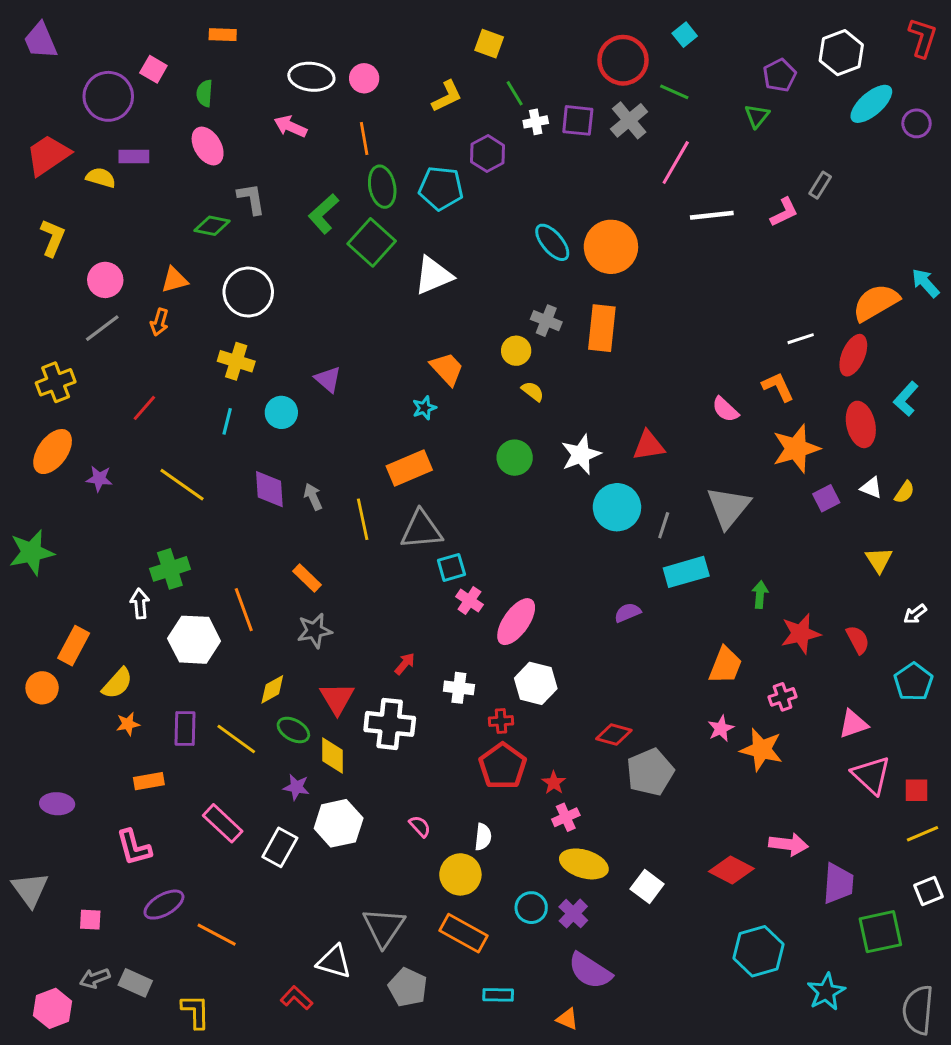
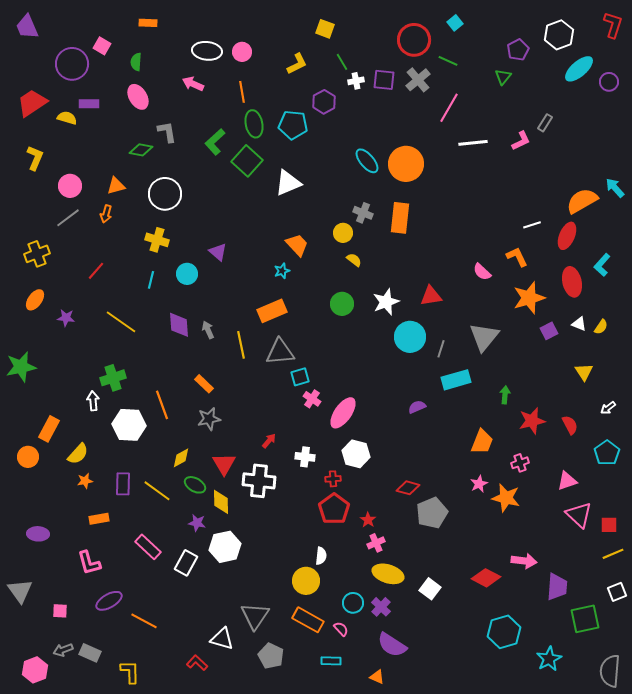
orange ellipse: (53, 452) -> (35, 300), size x0.7
pink semicircle: (420, 826) -> (341, 629), moved

